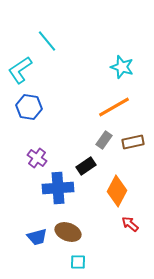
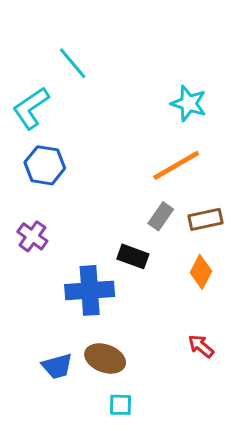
purple cross: (37, 158) -> (32, 236), moved
black rectangle: (86, 166) -> (133, 256), turned 54
orange diamond: (117, 191) -> (201, 272), moved, size x0.7

